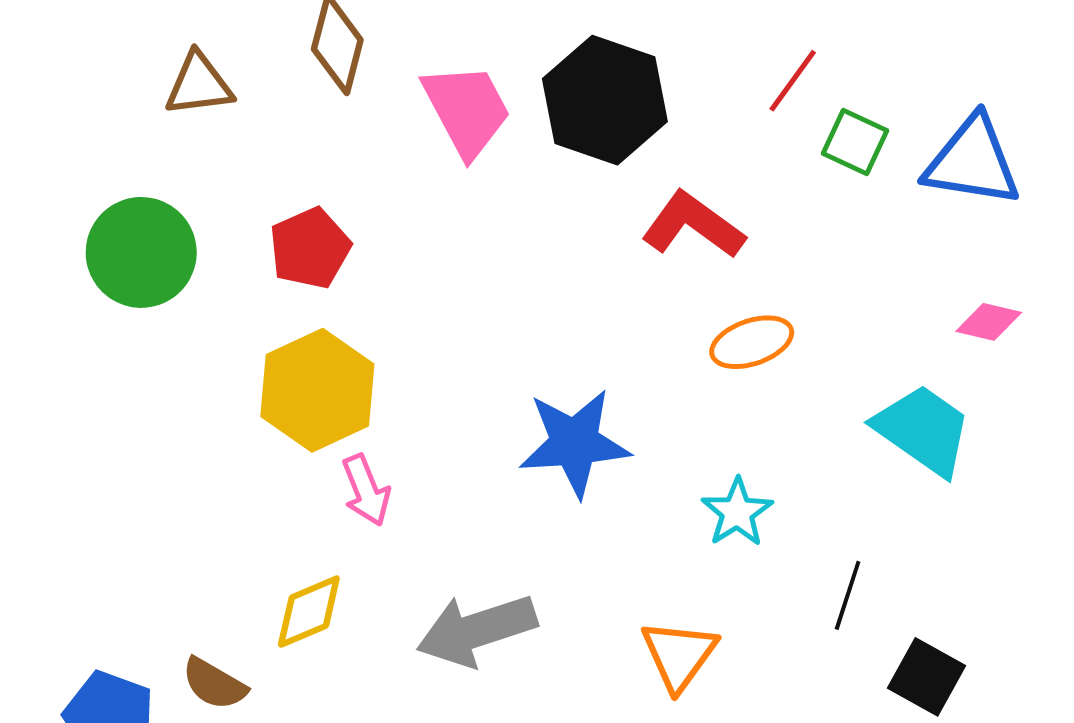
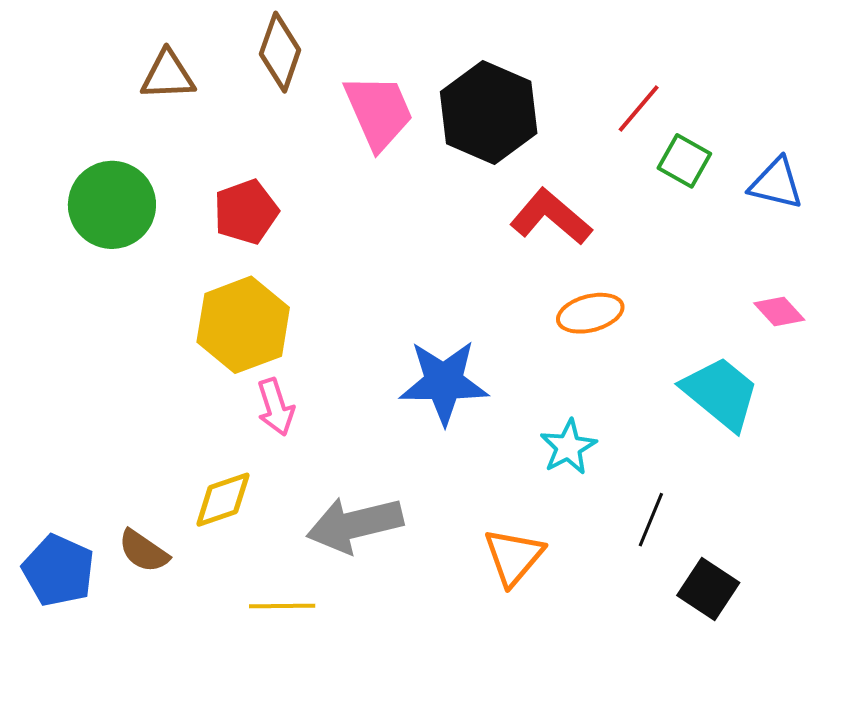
blue triangle: (972, 162) -> (776, 183), size x0.7
pink diamond: (989, 322) -> (779, 312), turned 30

